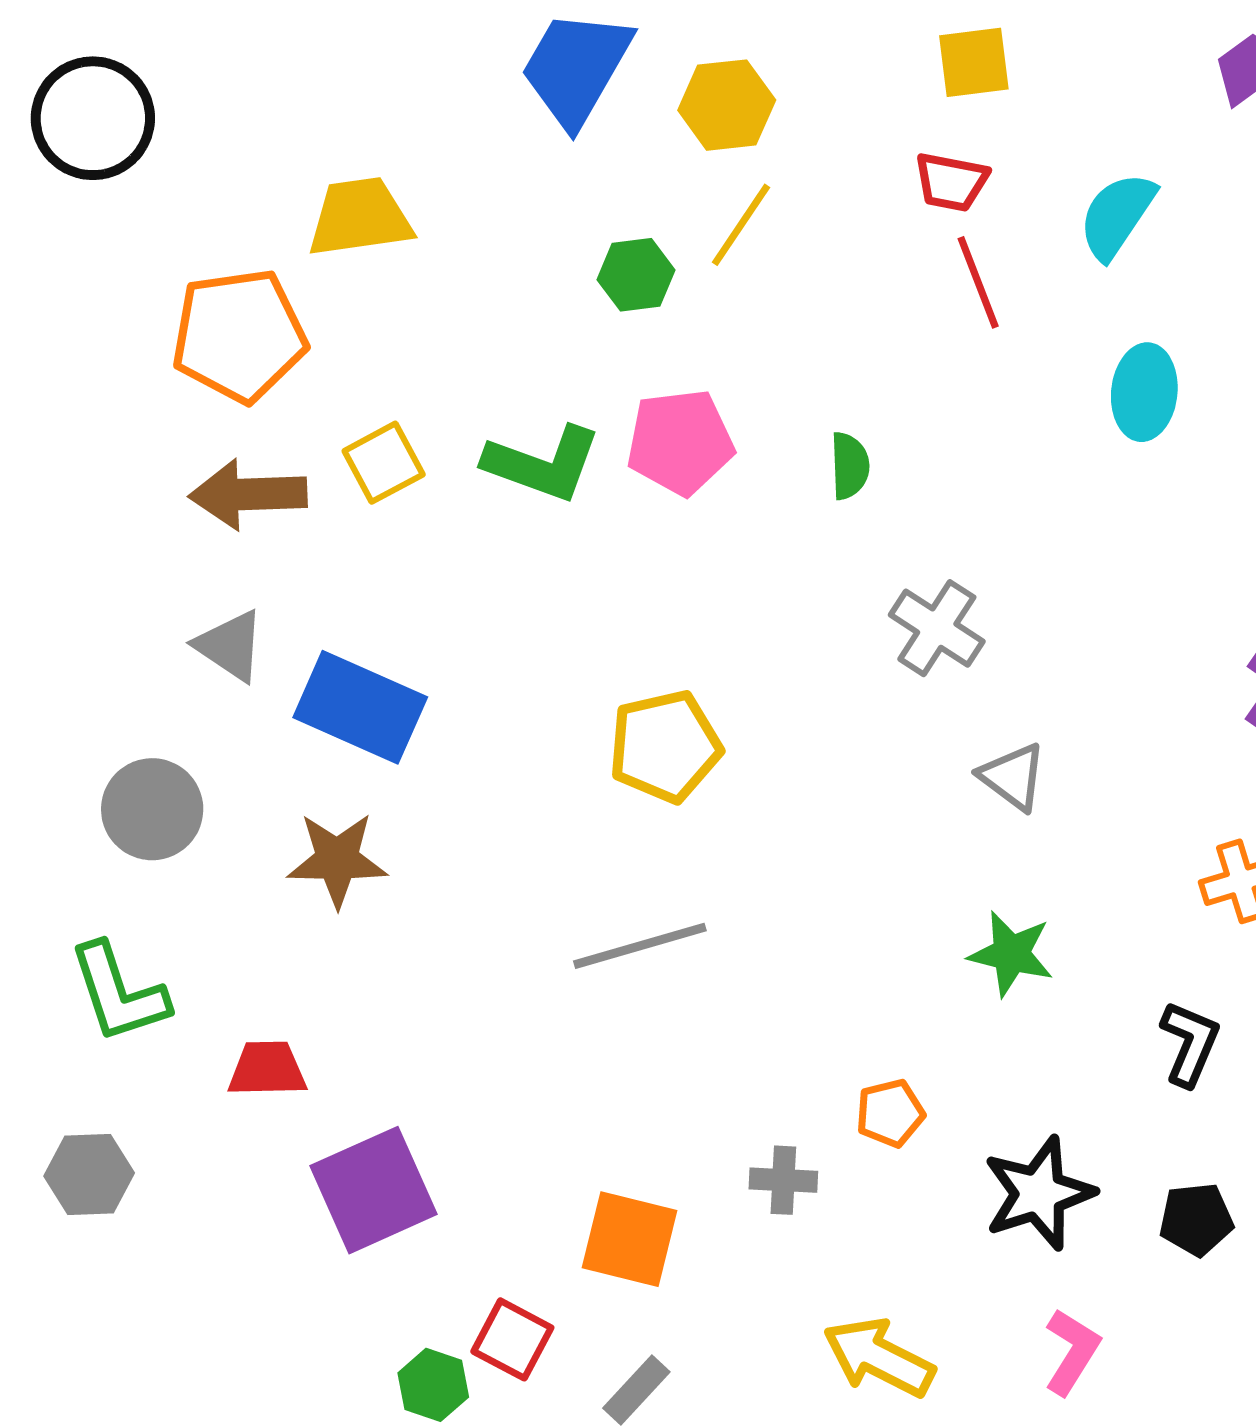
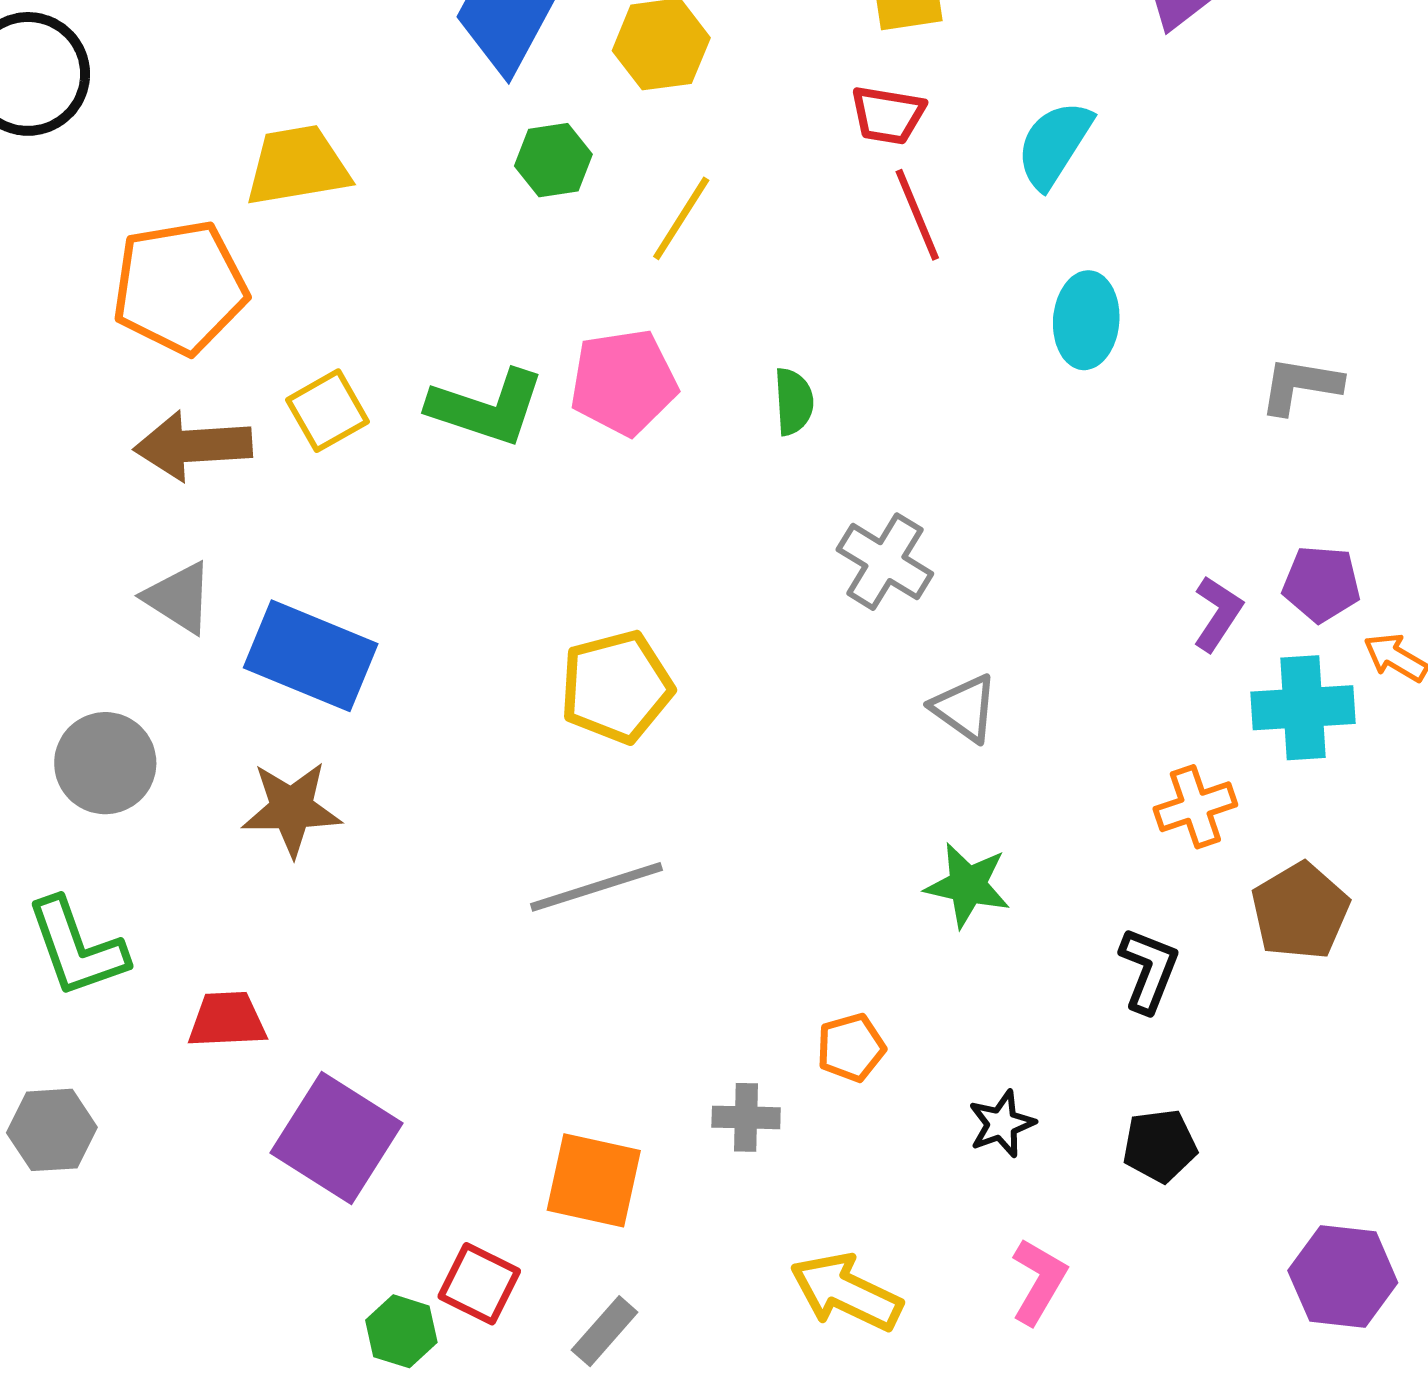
yellow line: (741, 225) -> (681, 218), moved
green hexagon: (636, 275) -> (553, 160), moved
purple square: (374, 1190) -> (337, 1138), turned -32
black star: (1039, 1193) -> (1002, 1124), size x0.6

